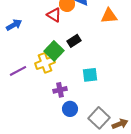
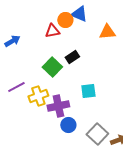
red triangle: (54, 15) -> (52, 31), turned -42
yellow cross: (45, 63) -> (38, 96), moved
purple cross: (60, 90) -> (58, 106), size x1.5

